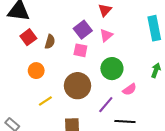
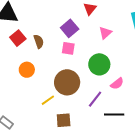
pink triangle: (106, 35) -> (105, 33), moved
brown semicircle: (50, 42) -> (39, 41), turned -32
yellow line: (45, 101) -> (48, 100), moved

